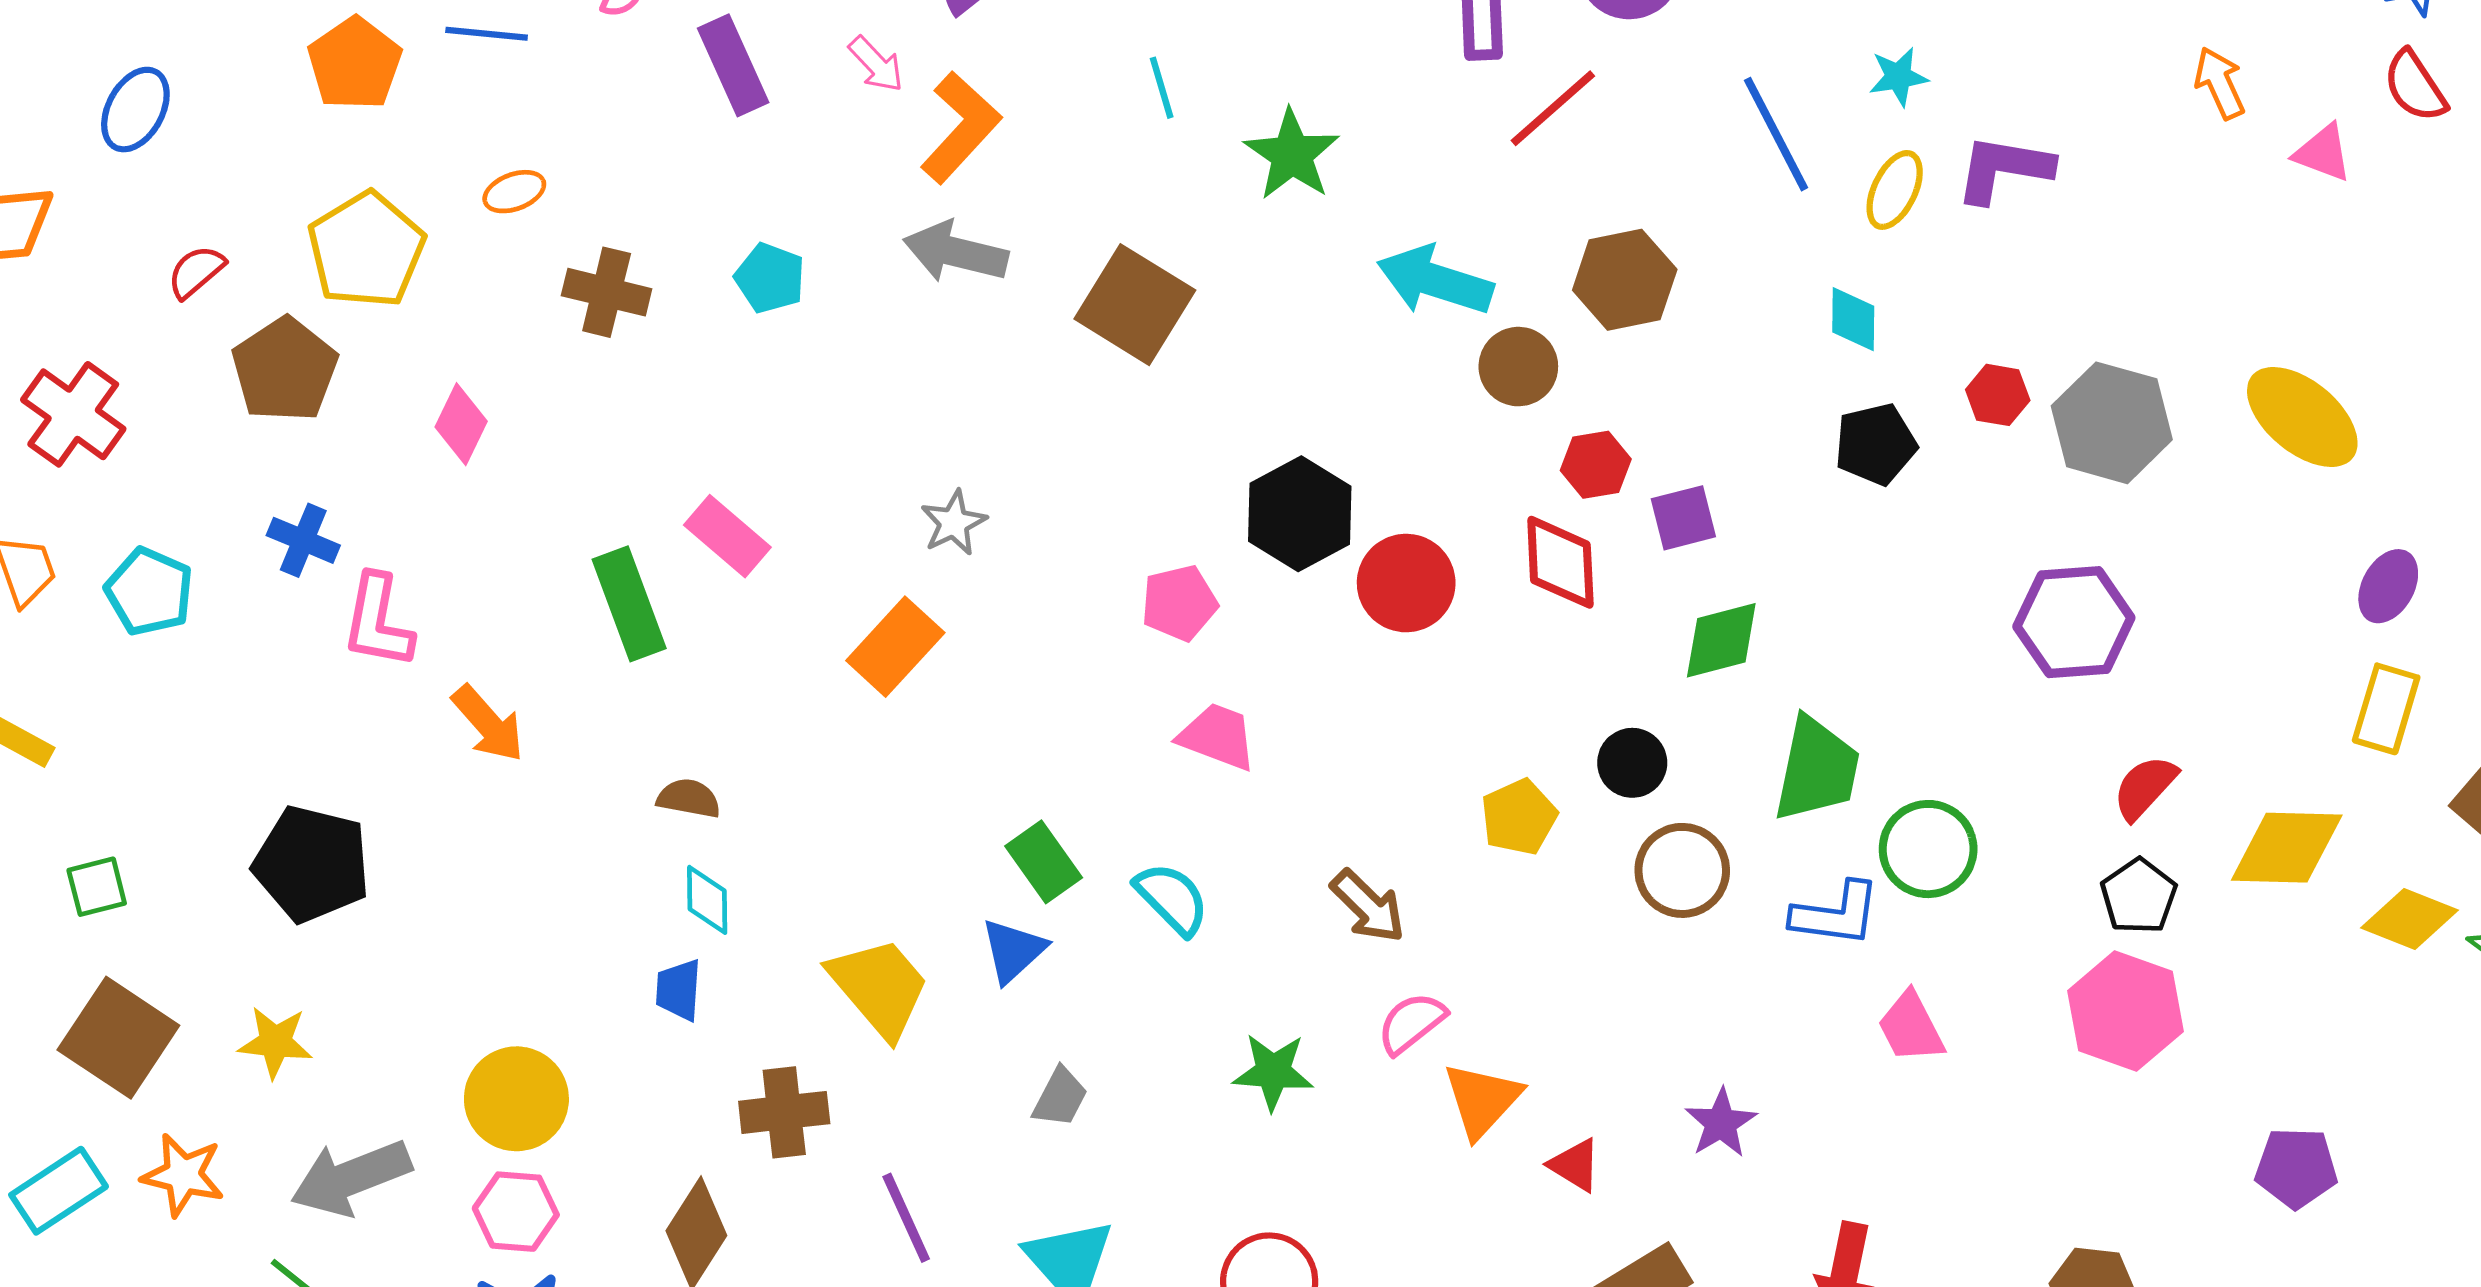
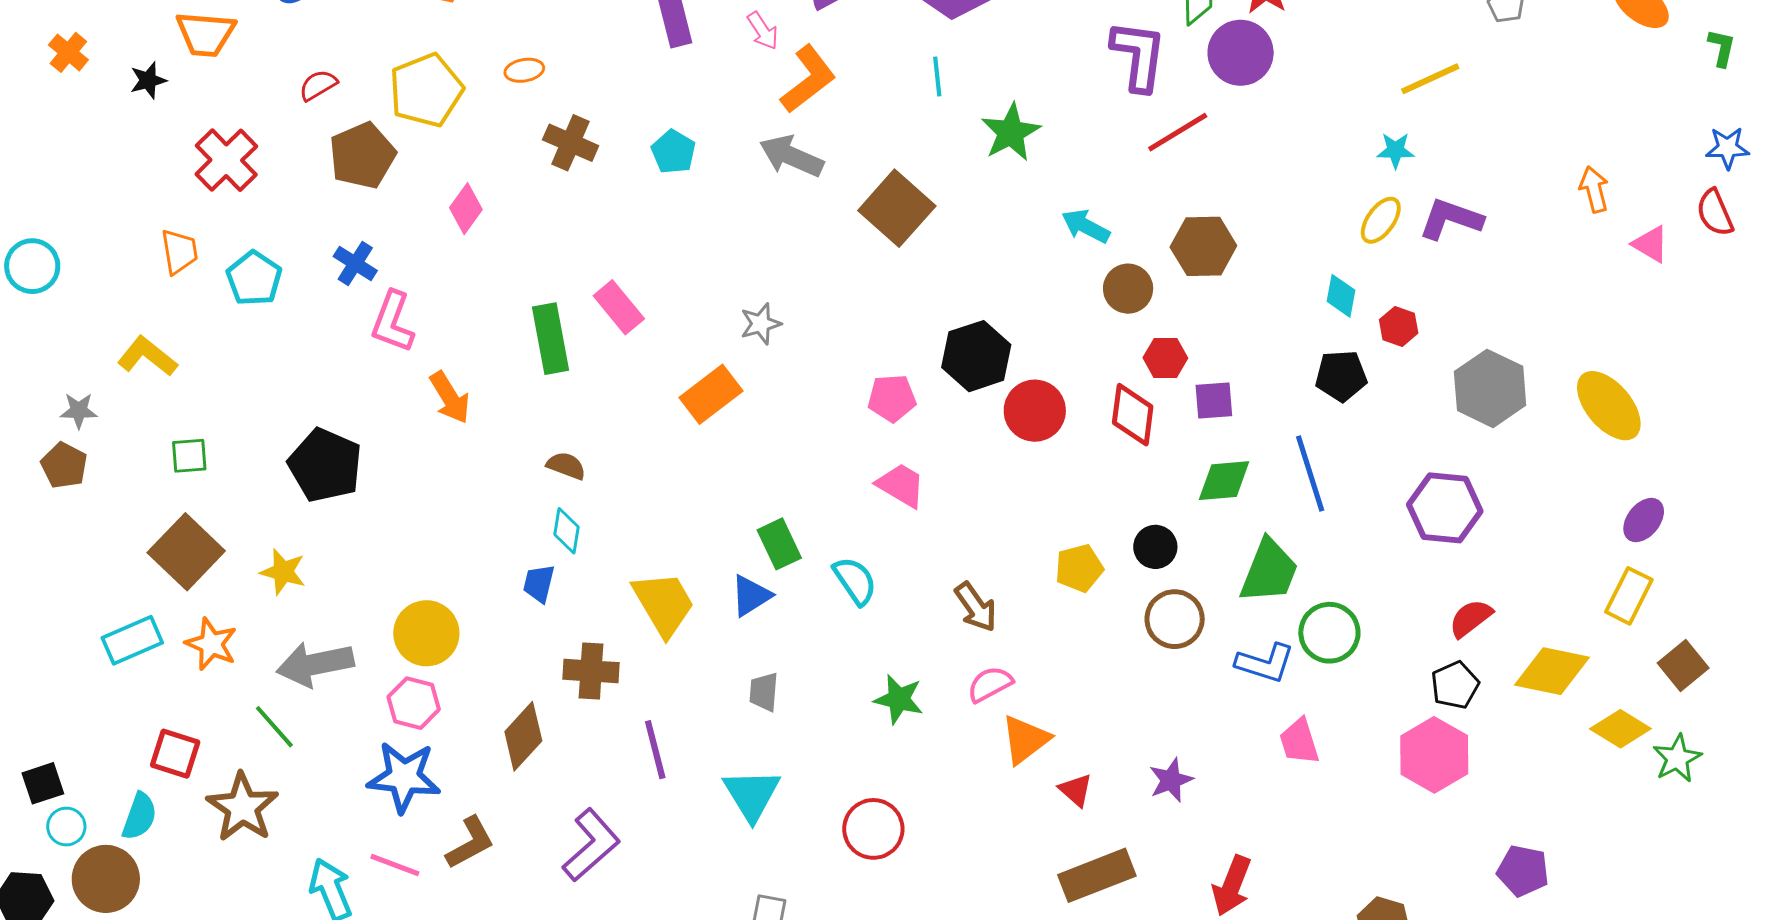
blue line: (1776, 134) -> (1310, 474), moved
cyan arrow: (1435, 281) -> (1086, 226), size x0.7
red hexagon: (1998, 395) -> (1399, 326), moved
gray trapezoid: (1060, 1097) -> (764, 692), turned 147

